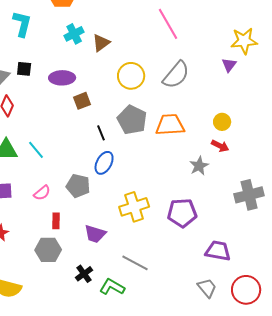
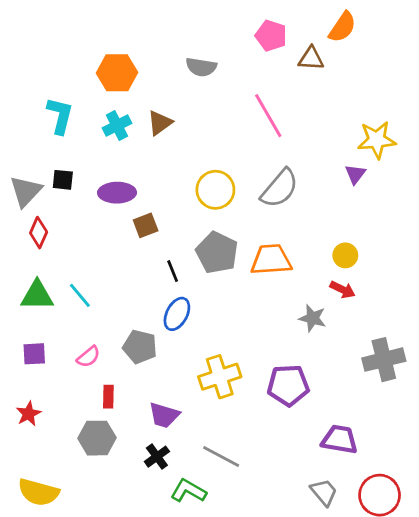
cyan cross: (74, 34) -> (117, 126), moved
brown triangle: (101, 43) -> (160, 123), moved
gray star: (199, 166) -> (312, 318), turned -30
black cross: (84, 274) -> (157, 457), moved

